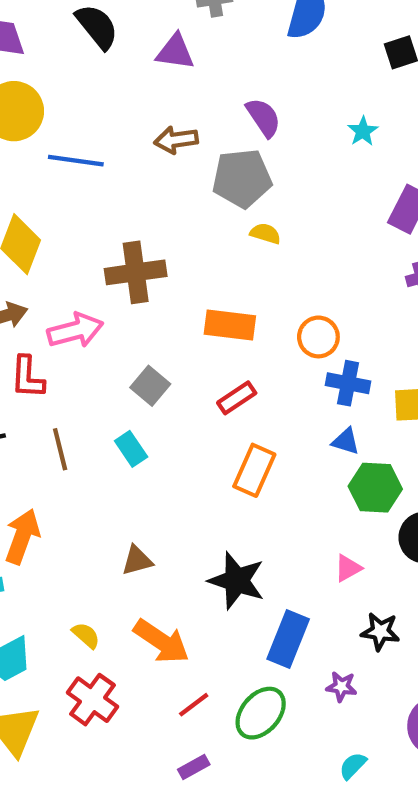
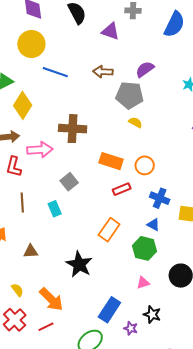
purple semicircle: (263, 117) -> (145, 69), turned -102
orange circle: (318, 337) -> (145, 165), moved
red rectangle: (237, 398) -> (122, 189), moved
green hexagon: (375, 488) -> (145, 248), moved
brown triangle: (137, 560) -> (31, 251), moved
black star: (237, 581) -> (79, 264), moved
purple star: (341, 687) -> (131, 328), moved
red line: (194, 705) -> (46, 327), moved

